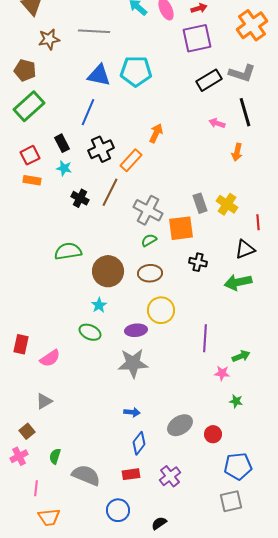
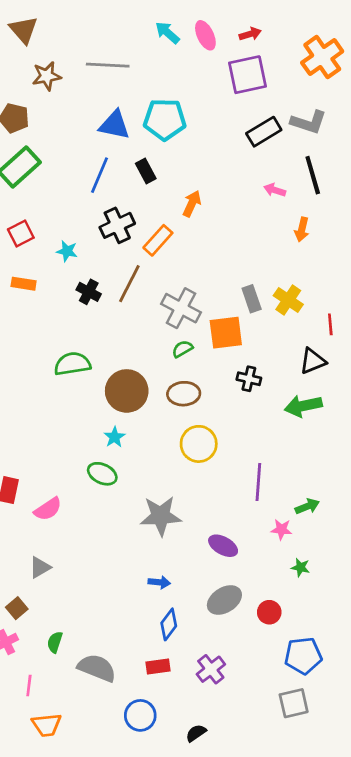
black rectangle: (62, 143) -> (146, 171), moved
orange rectangle: (32, 180) -> (24, 284), moved
purple ellipse: (136, 330) -> (223, 546), moved, turned 35

